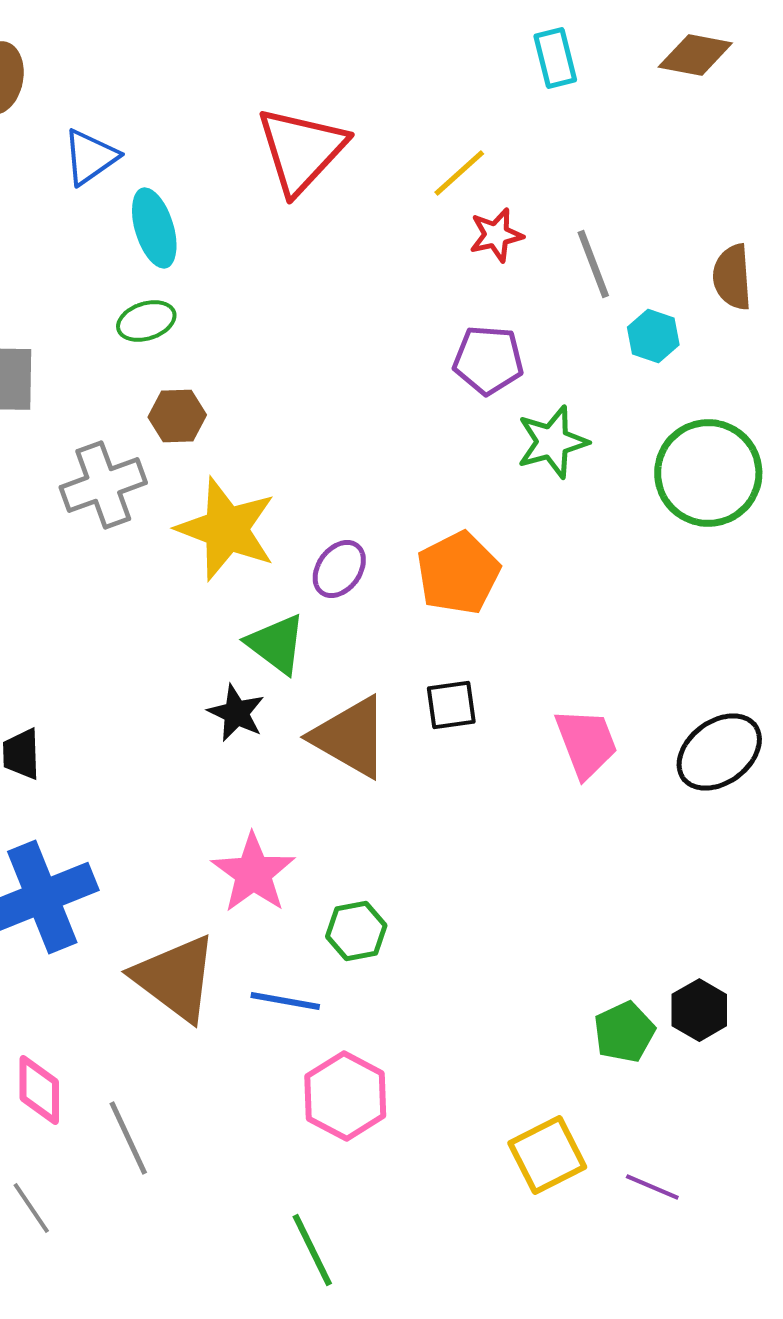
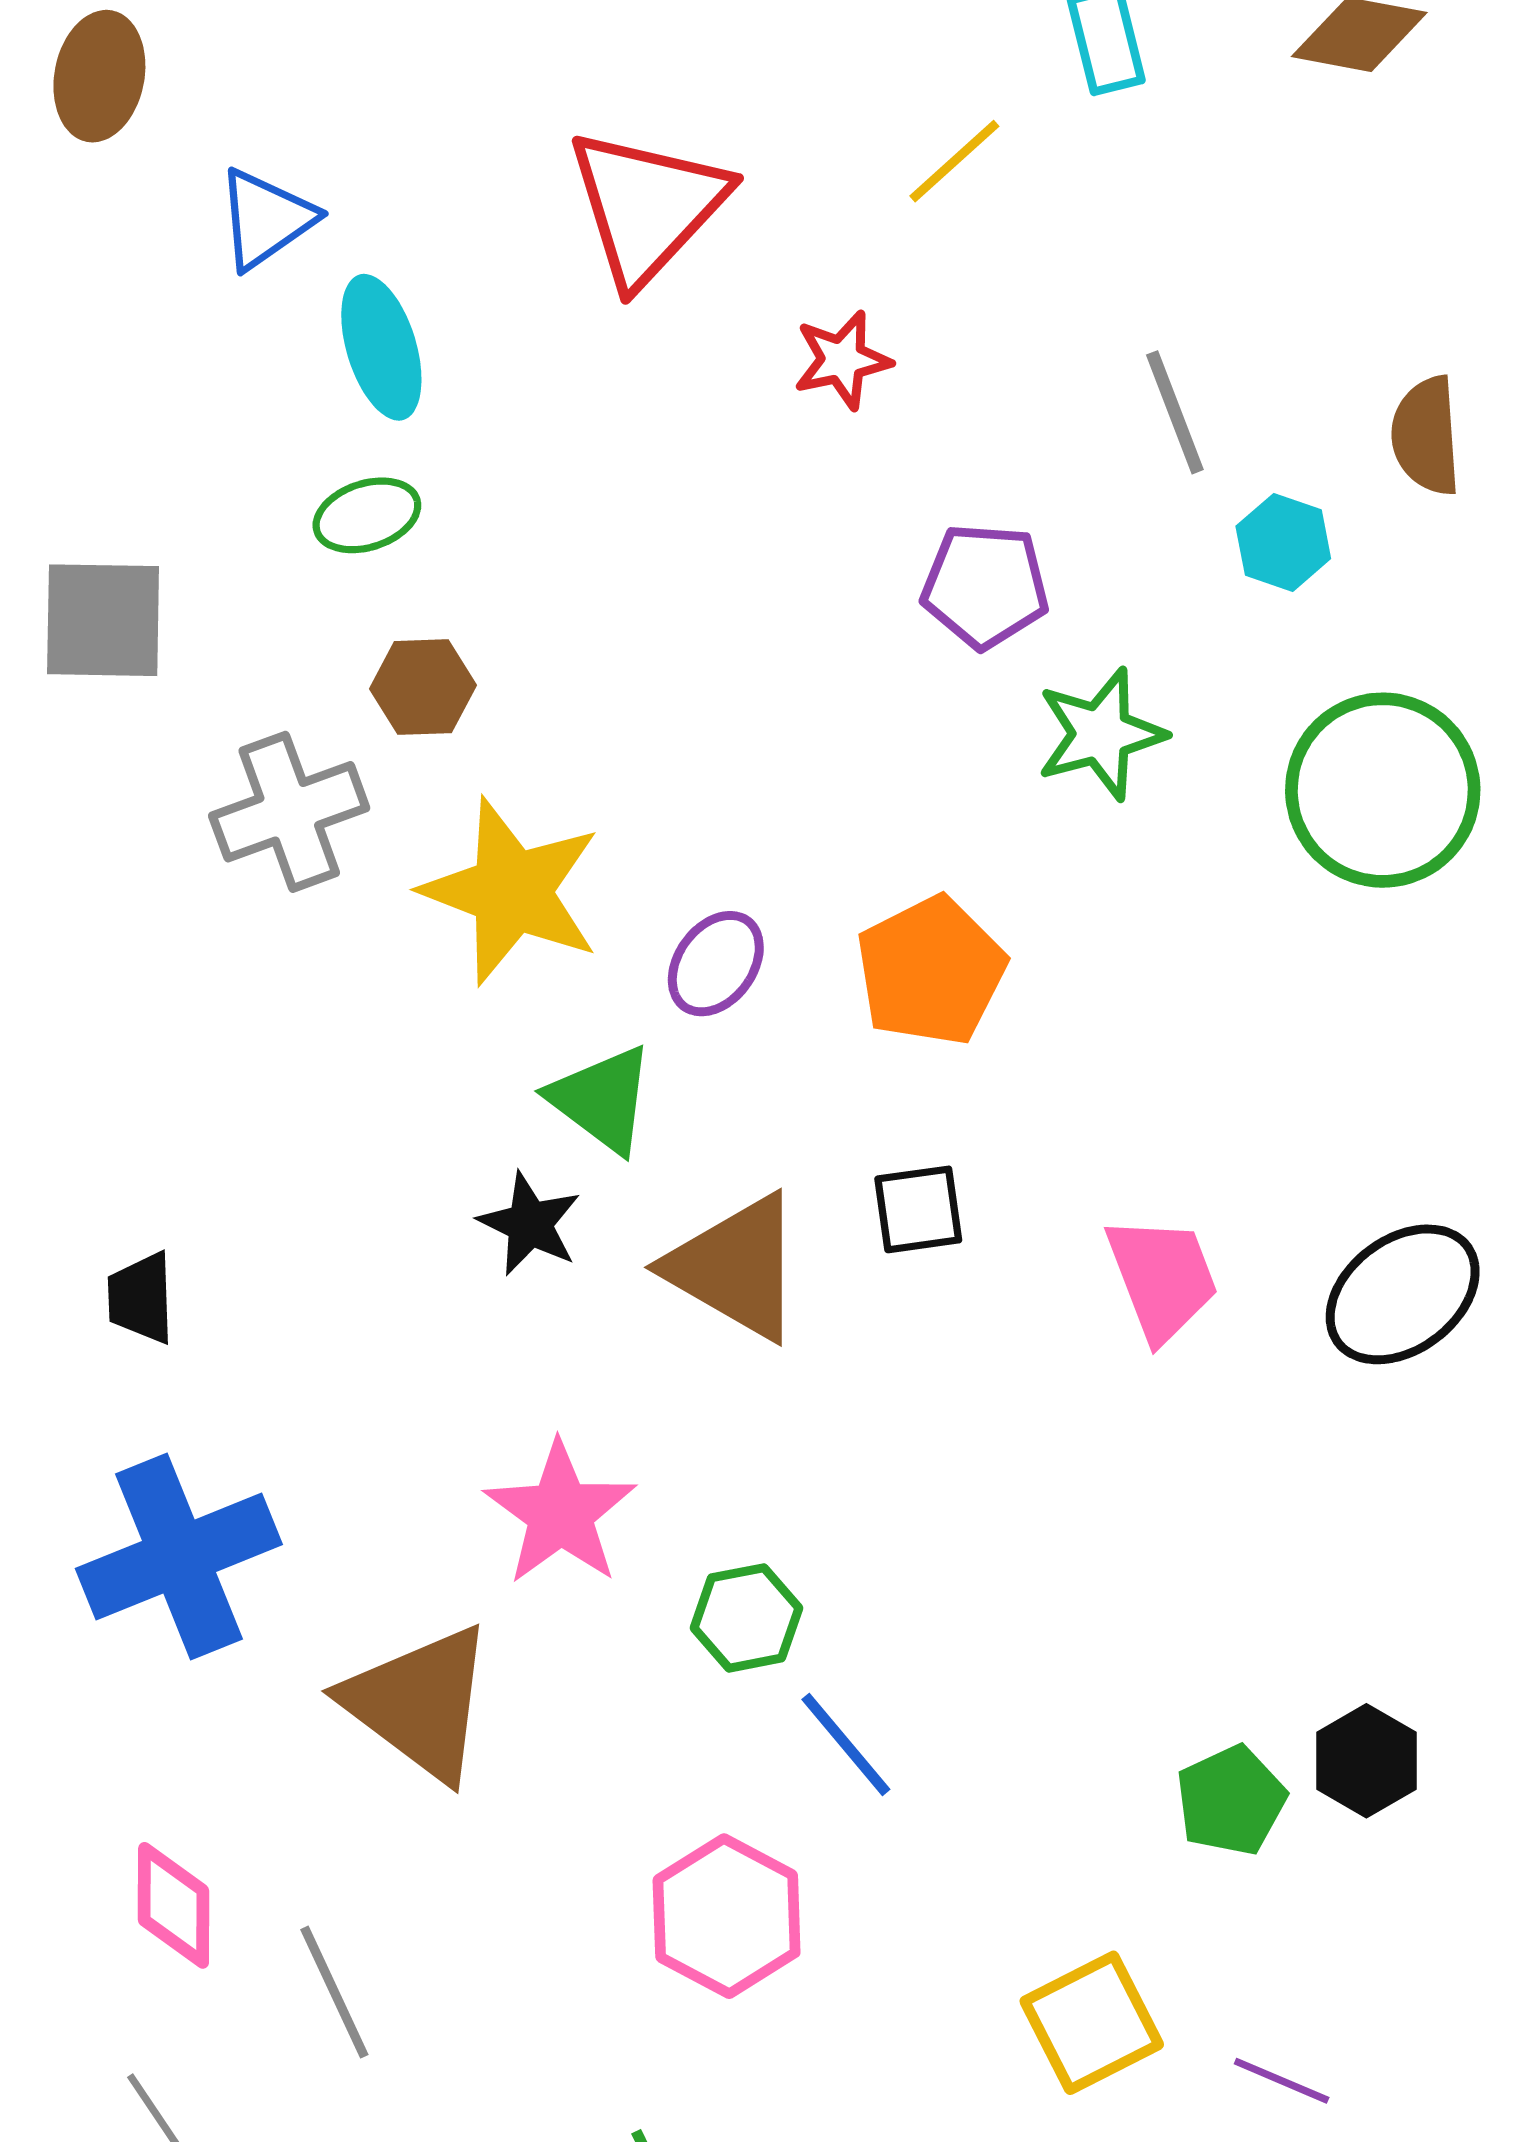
yellow line: (459, 173) -> (954, 161), moved
red star: (496, 235) -> (842, 360), moved
blue line: (285, 1001) -> (846, 1744), moved, turned 40

